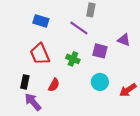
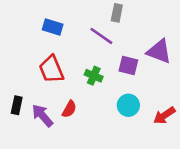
purple triangle: (124, 40) -> (159, 51), size x1.5
black rectangle: (25, 82) -> (17, 105), moved
purple arrow: (33, 102) -> (42, 116), moved

